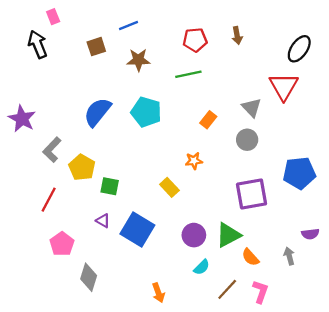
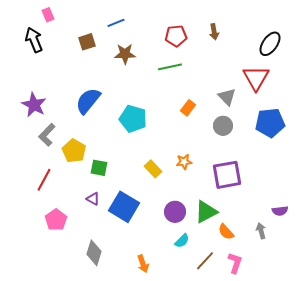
cyan pentagon: (146, 112) -> (133, 119), moved
purple star: (22, 119) -> (34, 105), moved
orange star: (194, 161) -> (184, 162), moved
blue pentagon: (299, 173) -> (270, 123), moved
gray diamond: (89, 277) -> (94, 253), moved

